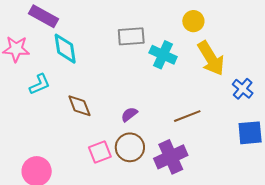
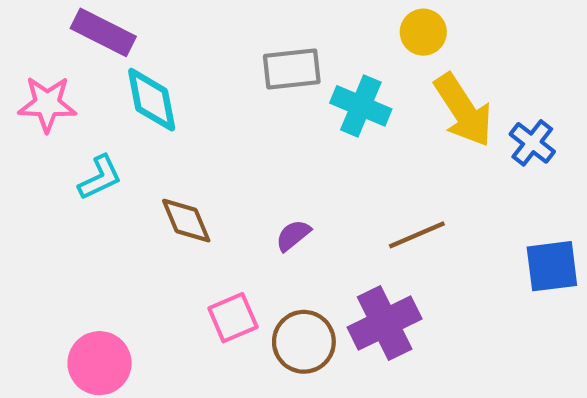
blue cross: (243, 89) -> (532, 143), moved
brown circle: (130, 147) -> (304, 342), moved

